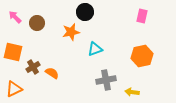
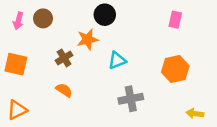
pink arrow: (15, 17) -> (18, 21), turned -120
brown circle: (37, 23) -> (43, 18), moved
brown cross: (33, 67) -> (64, 58), moved
yellow arrow: (132, 92) -> (195, 114), moved

